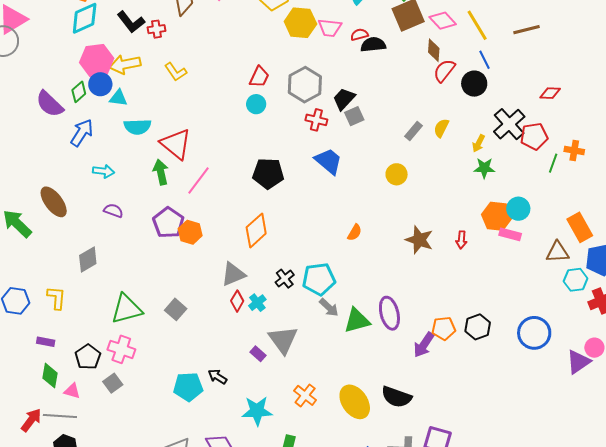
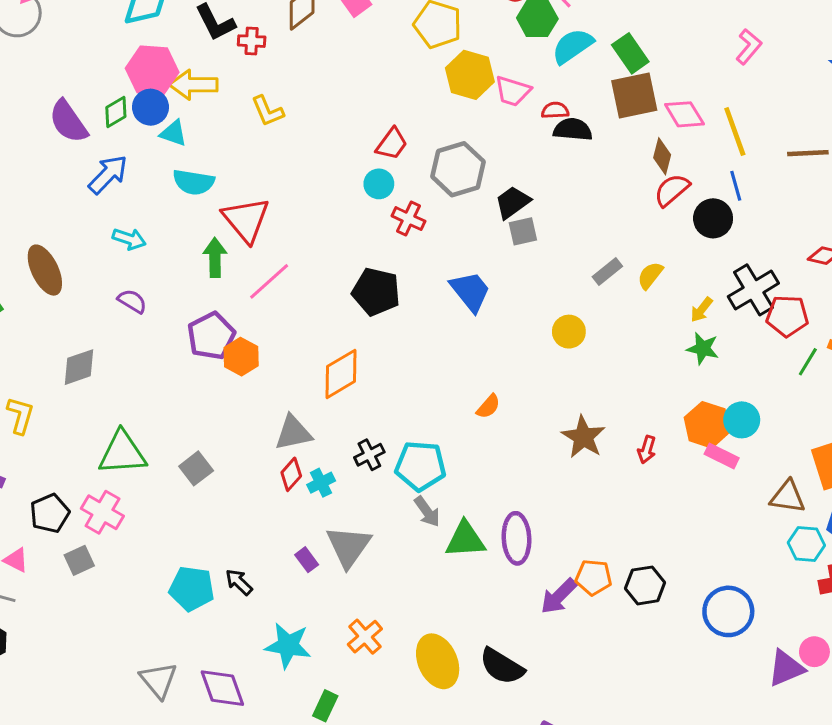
red cross: (316, 120) -> (408, 219), moved

